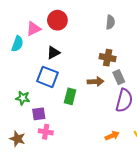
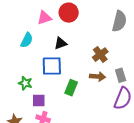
gray semicircle: (110, 22) -> (119, 21), size x1.5
cyan semicircle: (17, 44) -> (27, 40), moved
brown cross: (108, 58) -> (100, 55), moved, turned 35
blue square: (48, 77) -> (52, 66), turned -30

